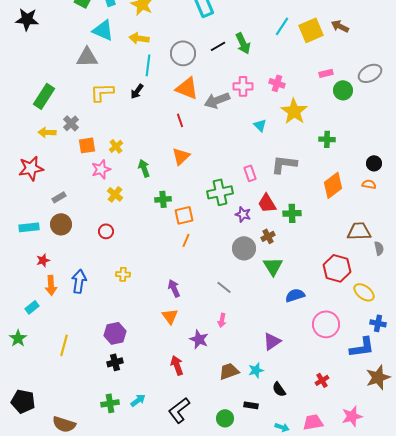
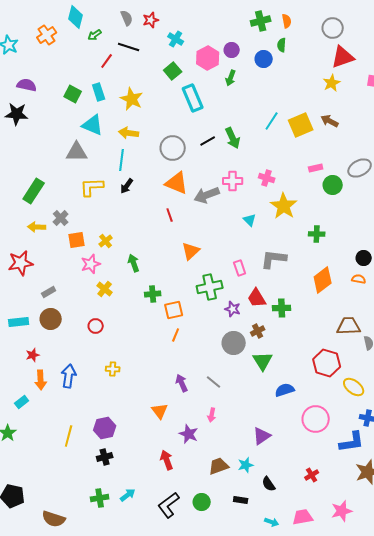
cyan line: (148, 65) -> (122, 160), moved
orange triangle: (181, 156) -> (191, 251), moved
purple arrow: (174, 288) -> (182, 383), moved
yellow line: (64, 345) -> (69, 436), moved
green circle: (225, 418) -> (202, 502), moved

